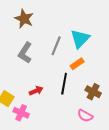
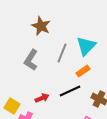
brown star: (24, 19) -> (41, 26), moved
black line: (64, 84) -> (70, 91), turned 55

